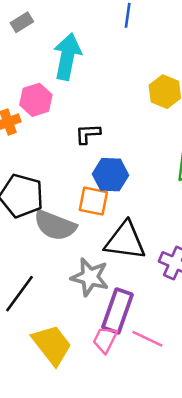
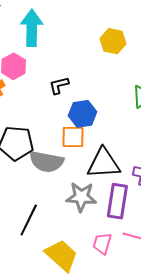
purple rectangle: (117, 311) -> (117, 201), moved

